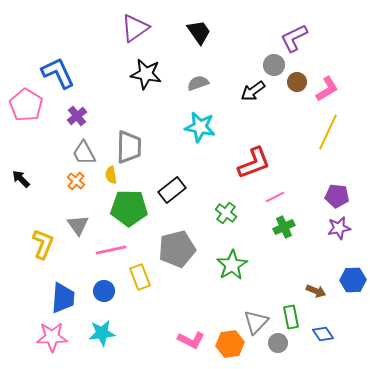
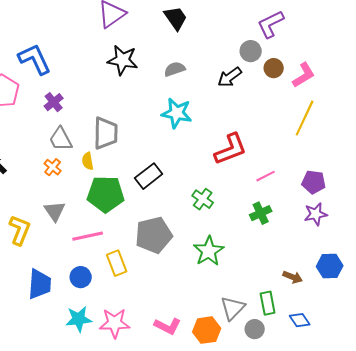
pink line: (275, 197) -> (266, 176), moved
pink star: (52, 337) -> (115, 323), moved

